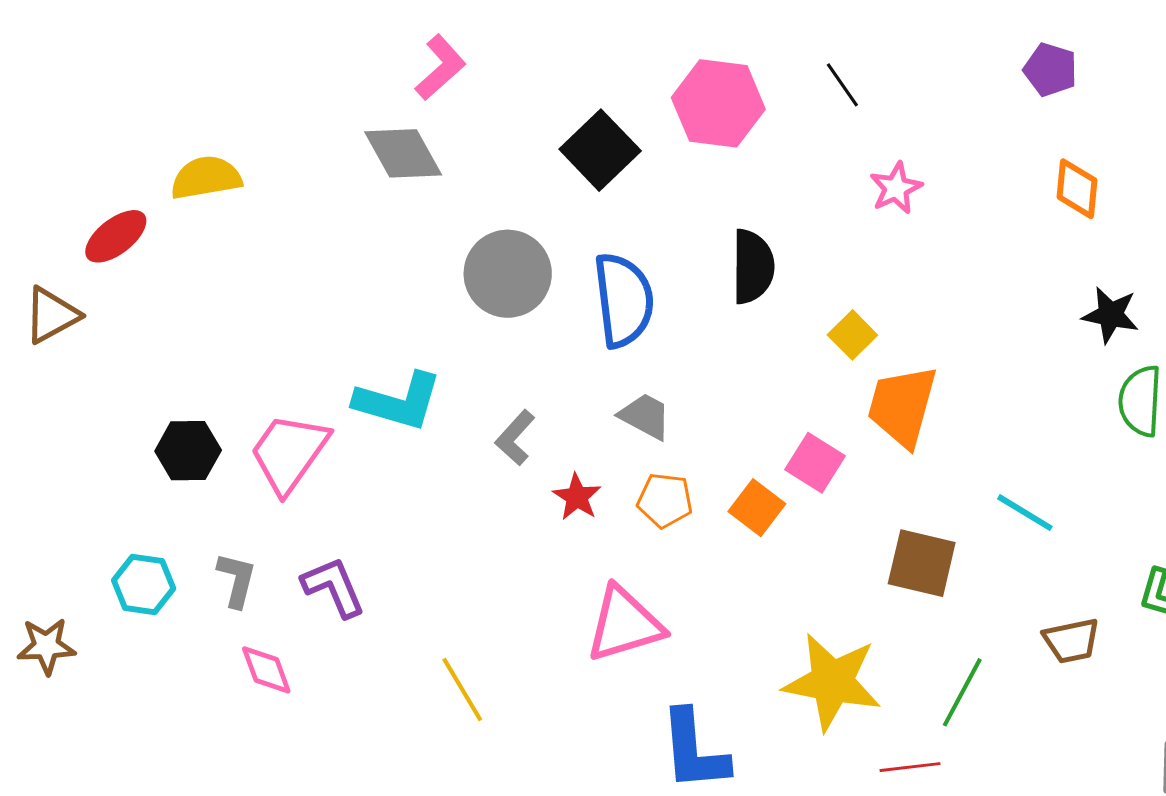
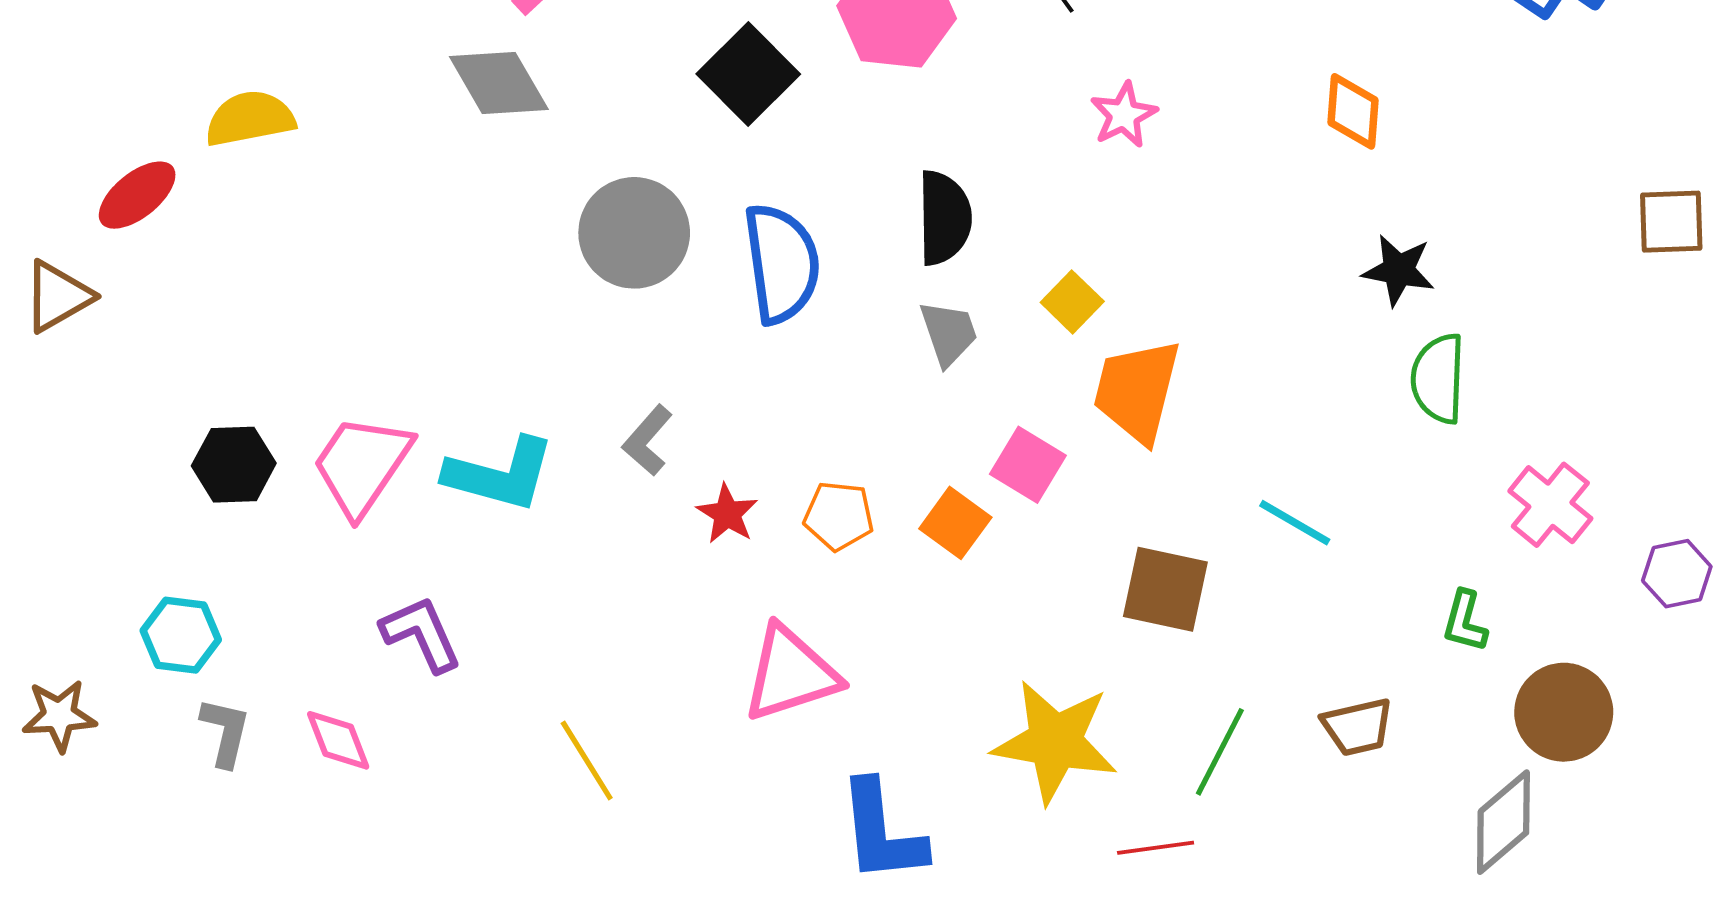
cyan L-shape: (398, 401) -> (500, 474), moved
gray trapezoid: (645, 416) -> (949, 333), moved, turned 44
gray L-shape: (237, 580) -> (225, 732), moved
brown trapezoid: (1071, 641) -> (1358, 727), moved

